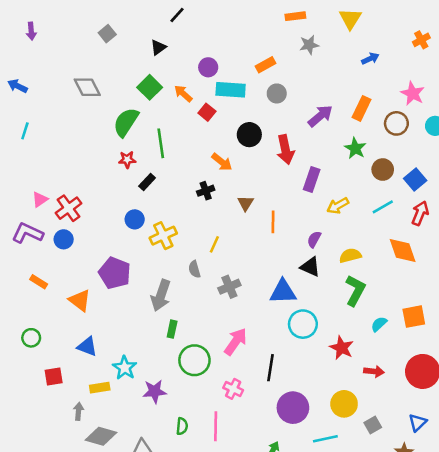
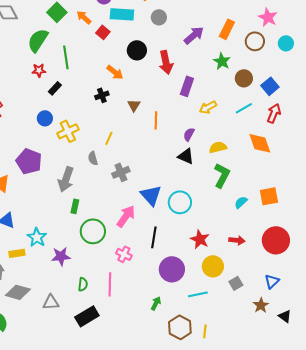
blue triangle: (283, 292) -> (151, 195), moved, turned 50
red star: (342, 348) -> (200, 239), moved

